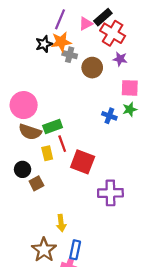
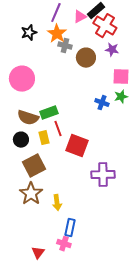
orange star: (61, 42) -> (57, 34), turned -30
black star: (44, 44) -> (29, 33), moved
pink circle: (24, 105) -> (22, 79), moved
black circle: (23, 169) -> (21, 140), moved
brown square: (36, 183) -> (34, 166), size x1.6
brown star: (44, 250) -> (31, 194), moved

